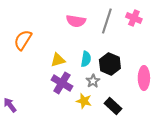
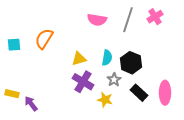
pink cross: (134, 18) -> (155, 17), turned 35
pink ellipse: (144, 78) -> (165, 93), moved
black rectangle: (113, 106) -> (139, 93), moved

